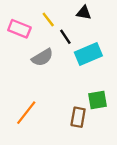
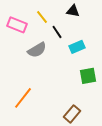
cyan rectangle: (88, 54) -> (77, 47), size x0.7
green square: (98, 100) -> (88, 76), moved
brown rectangle: (78, 117) -> (72, 114), moved, turned 30

